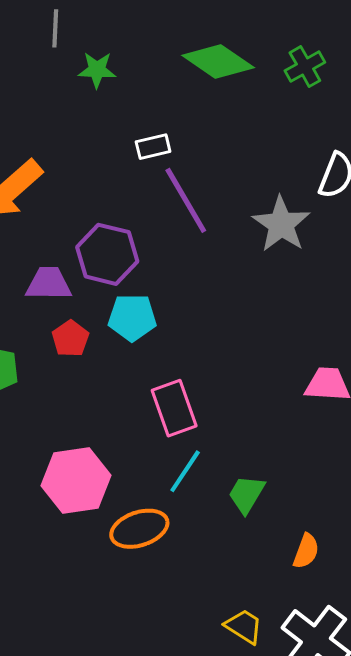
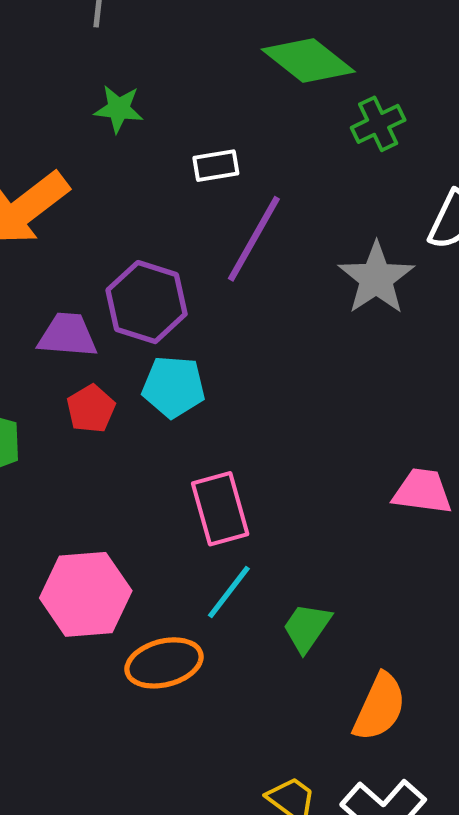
green cross: (305, 67) -> (378, 124), moved
green star: (97, 70) -> (119, 109), moved
purple line: (186, 200) -> (254, 239), turned 56
orange semicircle: (306, 551) -> (380, 707), size x1.5

